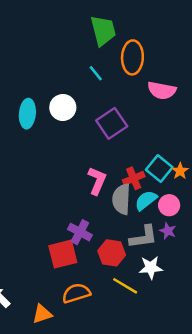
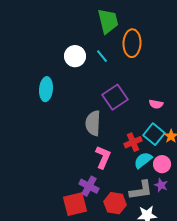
pink semicircle: (162, 90) -> (156, 104), moved, size x0.6
white circle: (63, 107) -> (75, 56), moved
pink L-shape: (97, 181) -> (103, 157), moved
gray semicircle: (121, 199) -> (93, 123), moved

